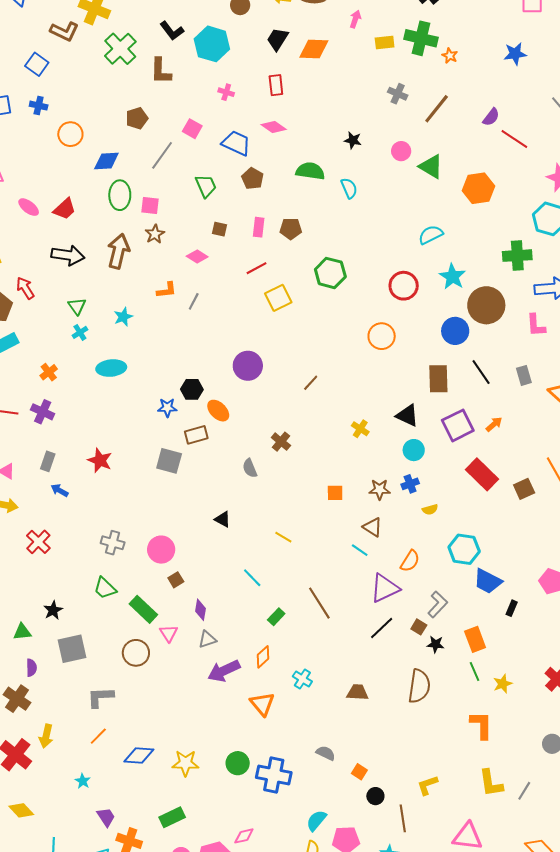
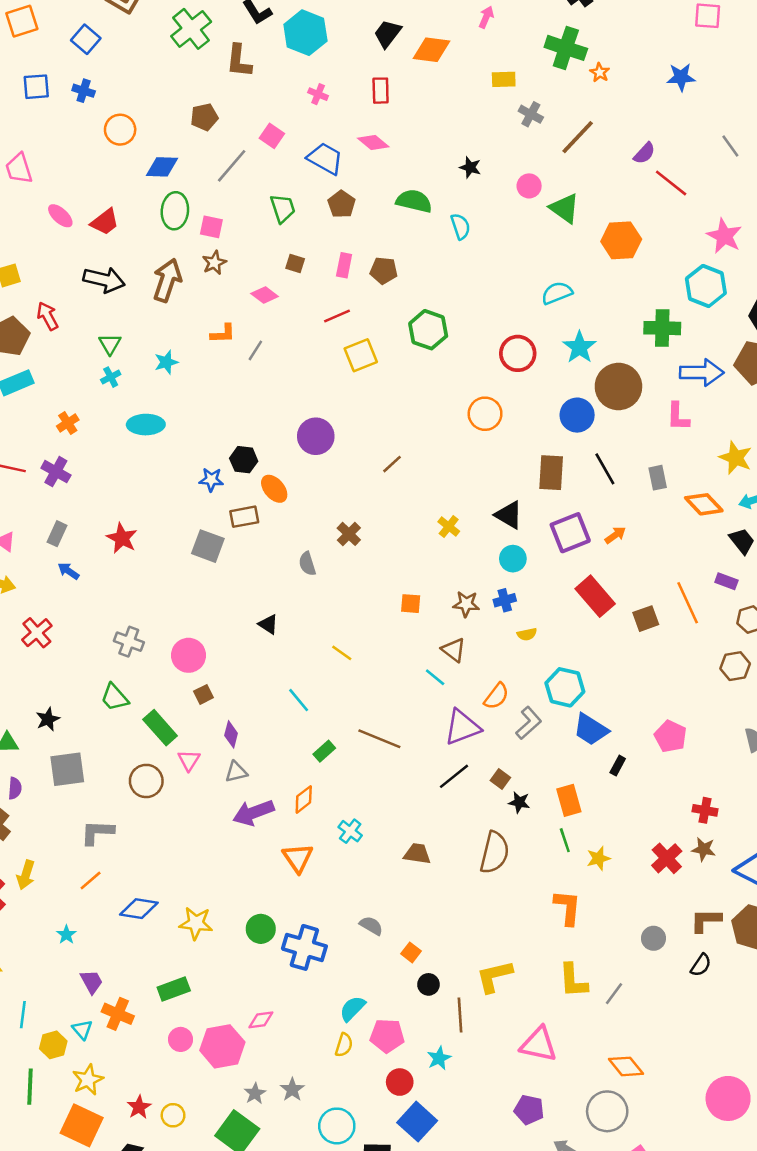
yellow rectangle: (385, 42) -> (504, 79), moved
brown line: (319, 603) -> (379, 739), turned -40
gray L-shape: (438, 604) -> (529, 723), moved
yellow L-shape: (427, 785) -> (494, 976), size x1.4

